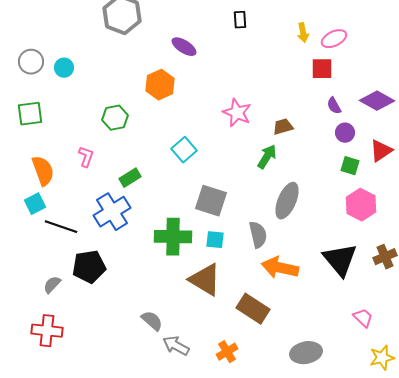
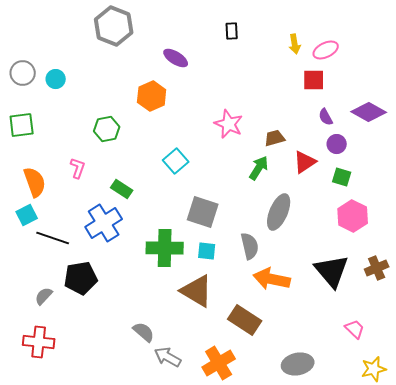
red triangle: (381, 151) -> (305, 162), moved
green rectangle: (130, 178) -> (122, 189), turned 65
orange cross: (227, 352) -> (219, 363), size x1.5

